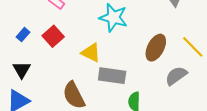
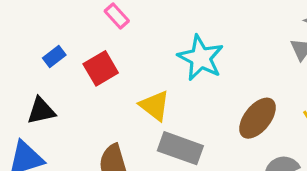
black triangle: (22, 70) -> (41, 111), turned 36

